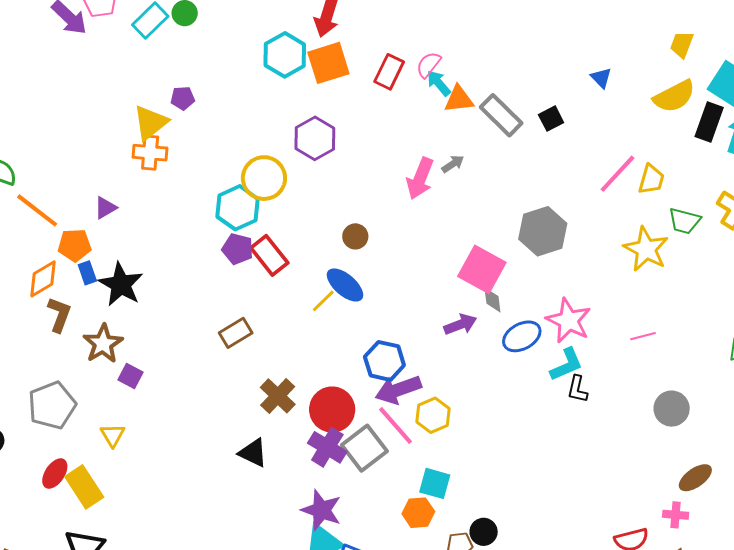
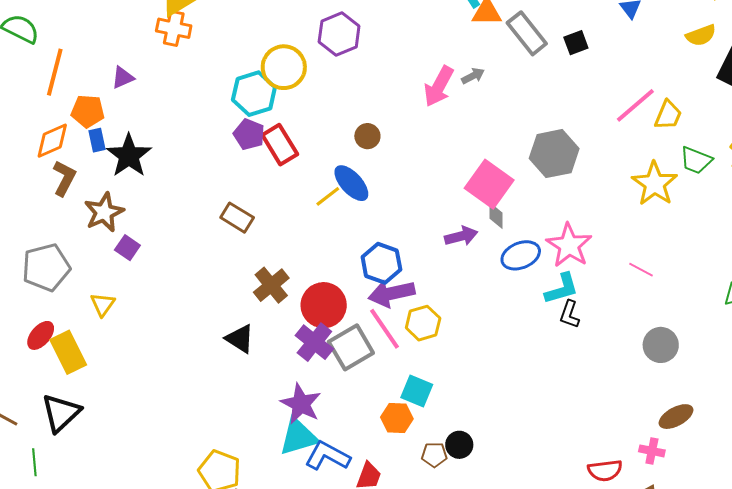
yellow semicircle: (674, 96) -> (701, 35), size x0.7
orange line: (37, 210) -> (55, 72), turned 60
brown rectangle: (236, 333) -> (237, 218), turned 56
pink line: (643, 336) -> (641, 270), turned 35

